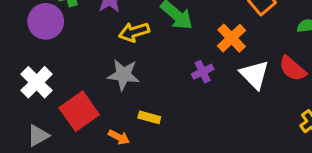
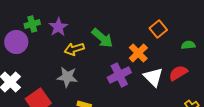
red semicircle: (292, 69) -> (178, 73), turned 108
purple cross: (203, 72) -> (119, 75), size x1.6

